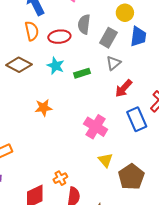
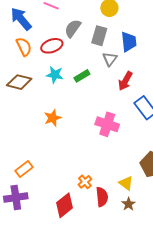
gray semicircle: (84, 24) -> (73, 28), turned 42
blue trapezoid: (138, 37) -> (129, 42), moved
yellow triangle: (105, 160) -> (126, 183), moved

